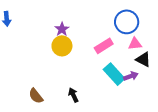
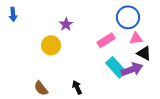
yellow circle: (62, 46) -> (51, 45), moved
purple arrow: (131, 76) -> (132, 69), size x1.5

